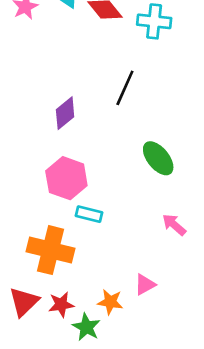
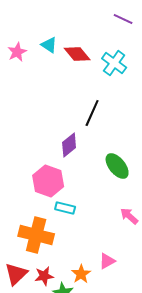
cyan cross: (154, 21) -> (114, 63), turned 30
purple diamond: (65, 113) -> (69, 145), moved
orange star: (110, 302) -> (81, 274), turned 30

